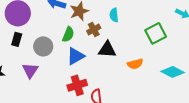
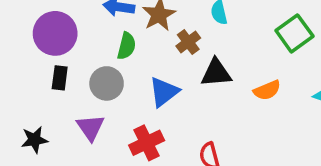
green semicircle: (68, 34) -> (127, 46), moved
red cross: (77, 85) -> (147, 143), moved

